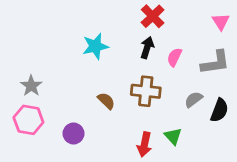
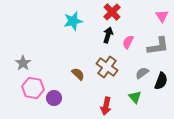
cyan star: (95, 46) -> (73, 21), moved
brown cross: (146, 91) -> (107, 67), turned 30
pink hexagon: (28, 120) -> (33, 88), moved
green triangle: (173, 136) -> (135, 97), moved

